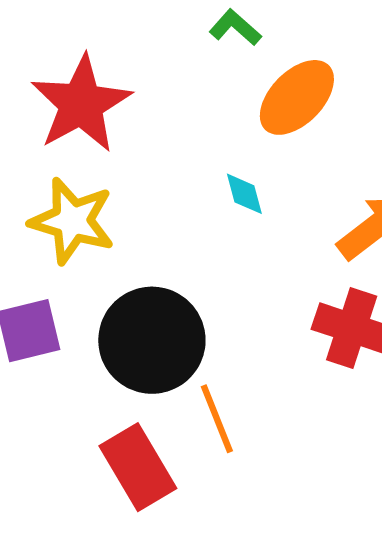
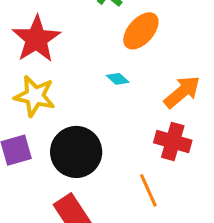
cyan diamond: (244, 194) -> (118, 79), turned -30
orange line: (217, 419) -> (148, 190), moved

